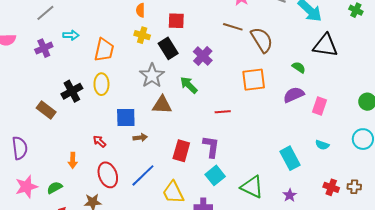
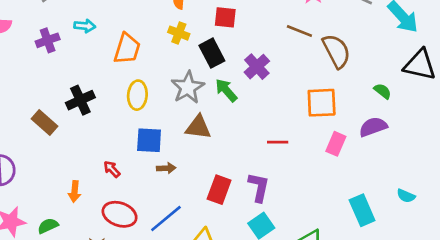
yellow ellipse: (101, 84) -> (137, 95), moved
green arrow: (189, 85) -> (226, 90), moved
pink rectangle: (320, 106) -> (336, 144), moved
red ellipse: (108, 175) -> (120, 214), turned -55

